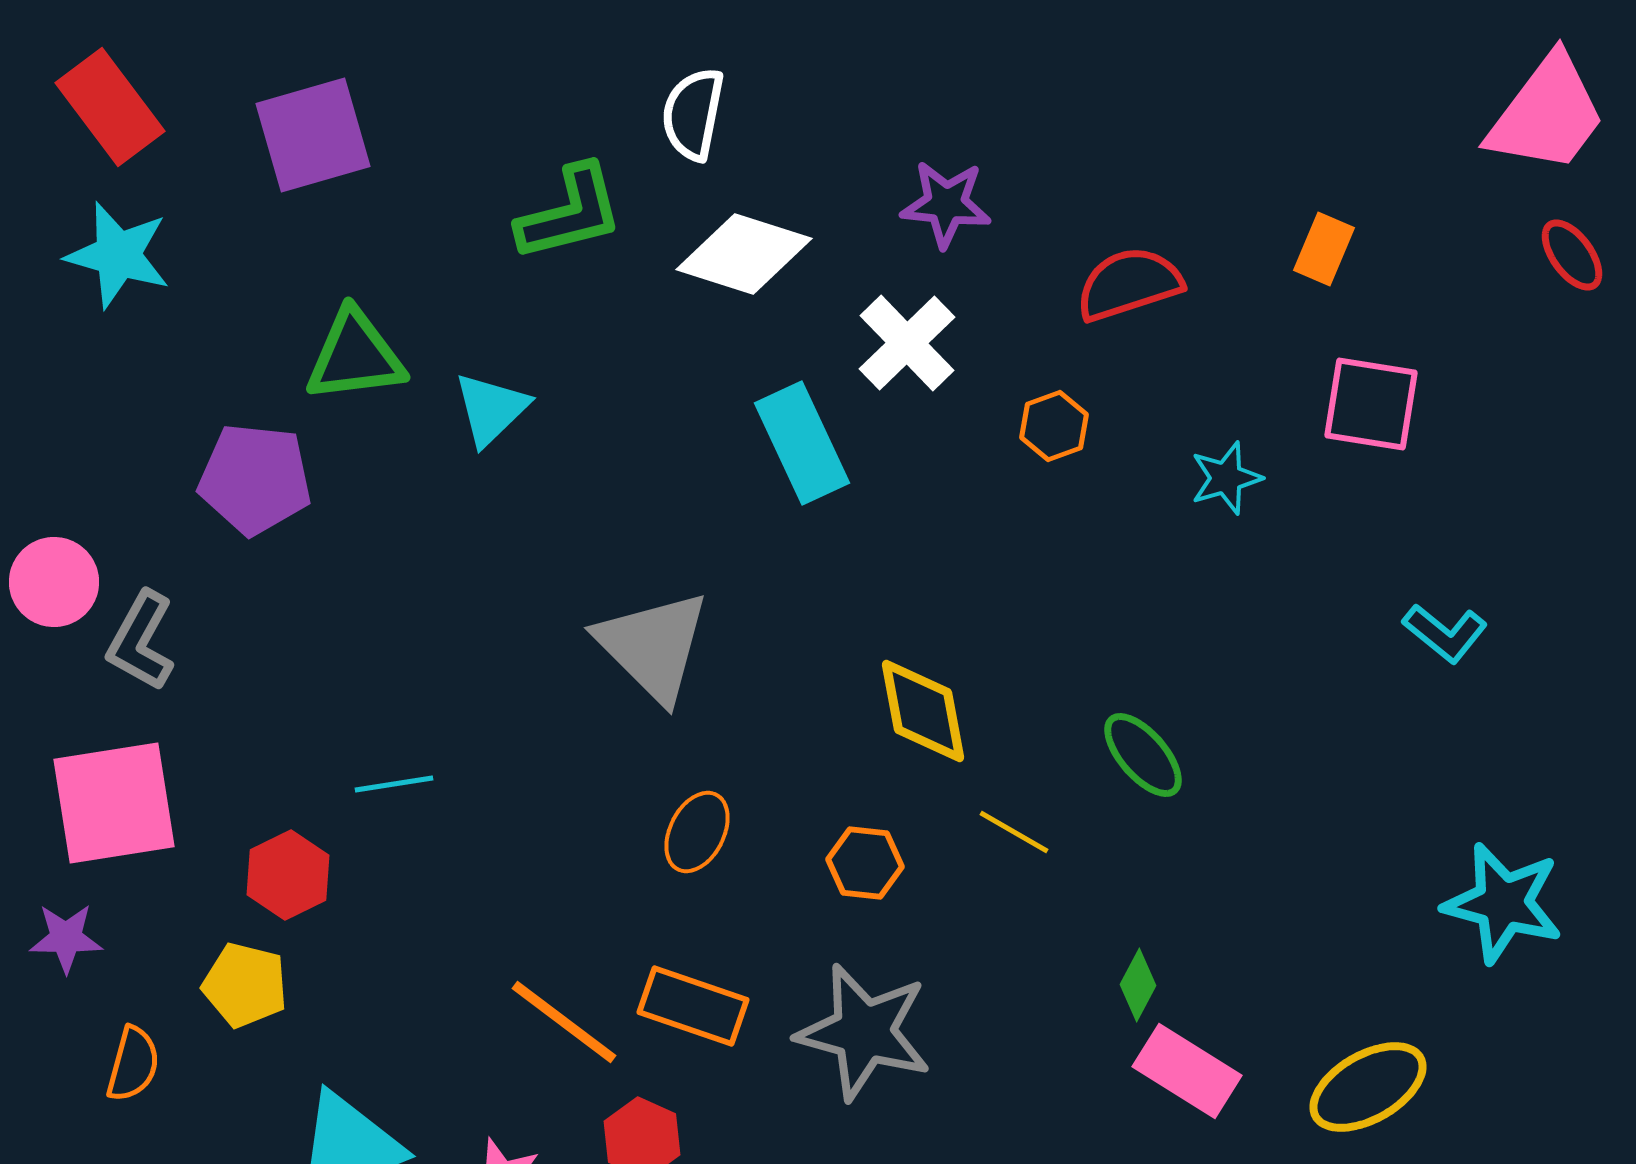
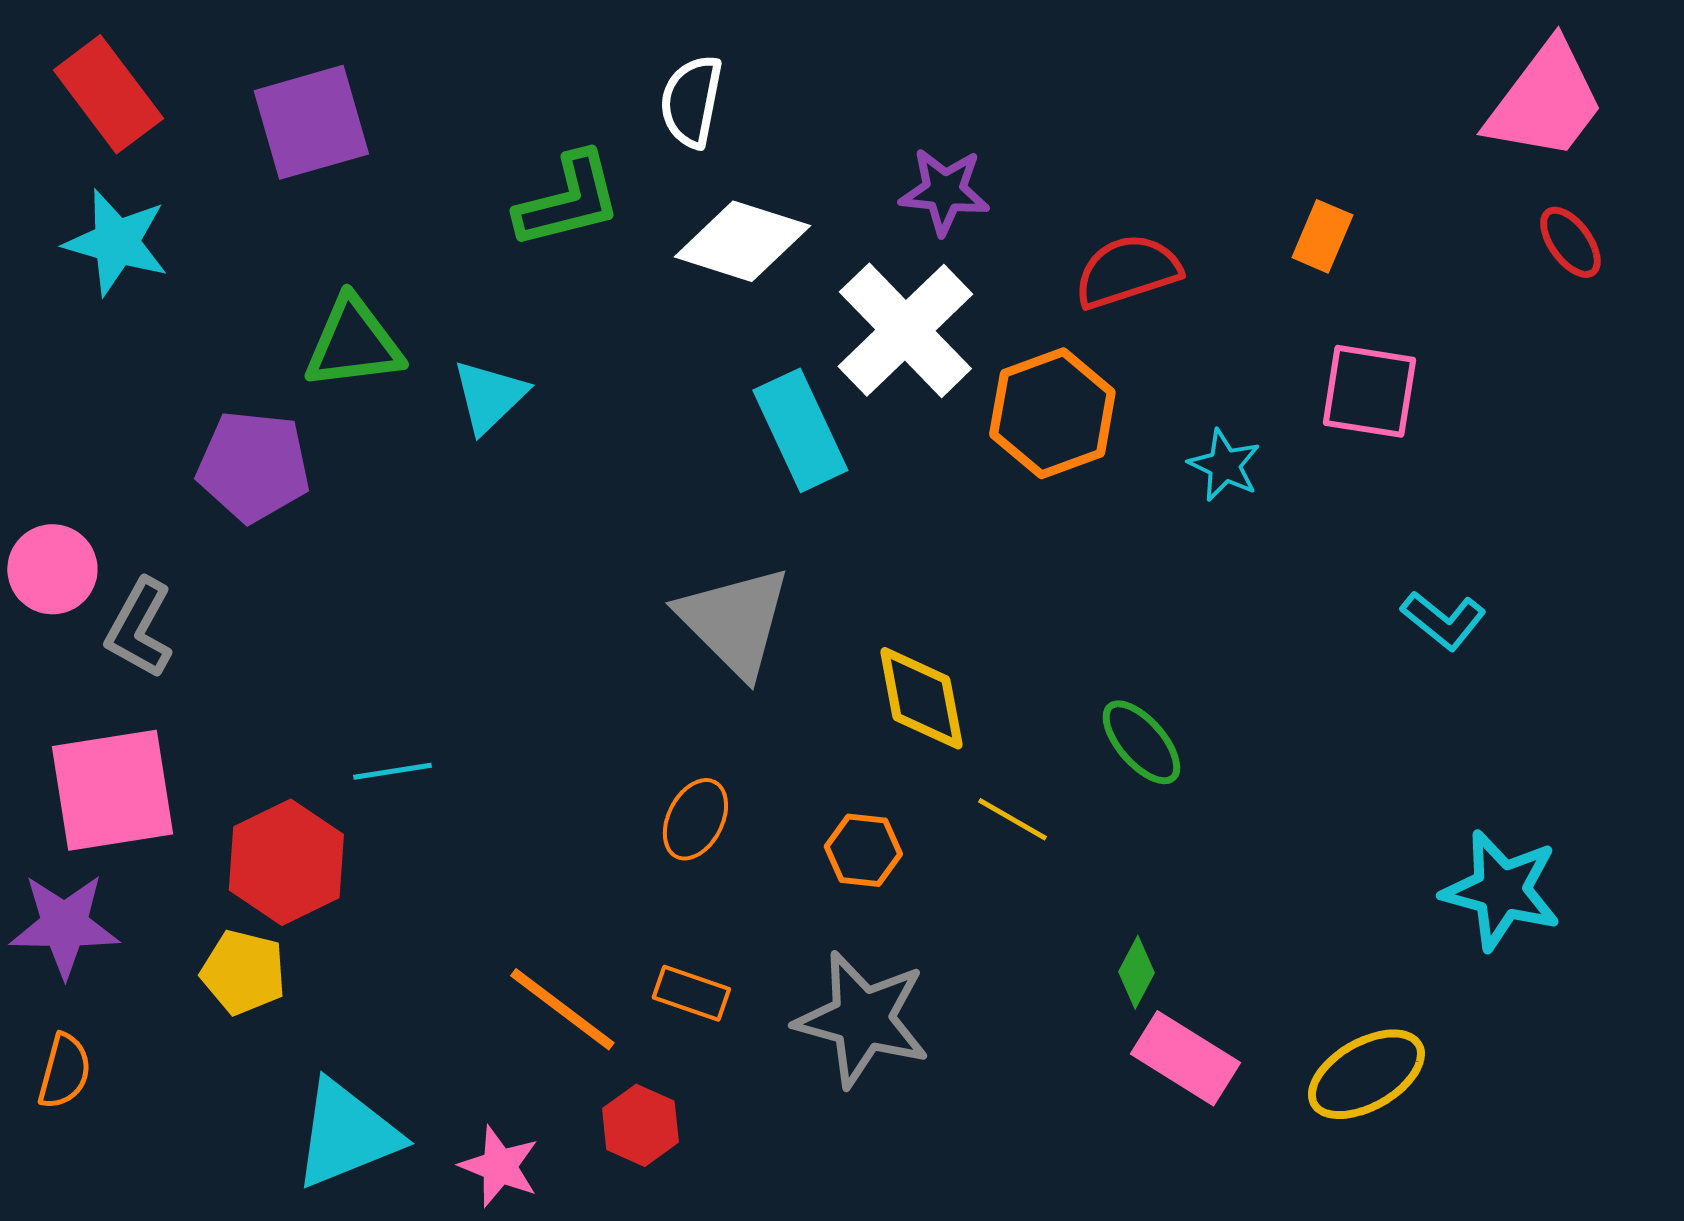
white cross: (907, 343) -> (905, 330), size x1.4
orange hexagon: (1054, 426) -> (1052, 413), size x1.8
cyan star: (1226, 478) -> (1224, 465), turned -30
gray triangle: (653, 646) -> (734, 621), moved
red hexagon: (288, 875) -> (286, 862), size x1.4
purple star: (66, 938) -> (64, 925), size x1.5
orange rectangle: (693, 1006) -> (691, 993), size x0.7
orange semicircle: (133, 1064) -> (64, 1071), moved

